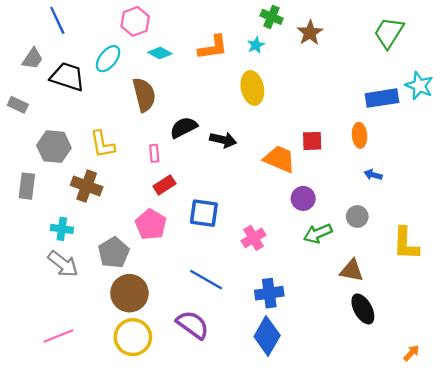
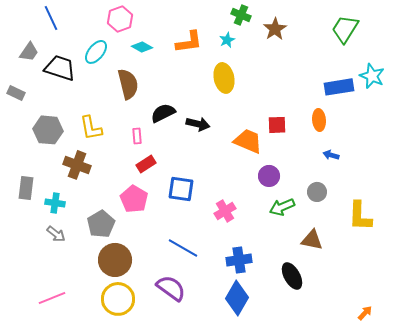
gray rectangle: (27, 186) -> (26, 188), moved
gray arrow: (63, 264) -> (56, 234), size x0.7
black ellipse: (363, 309) -> (292, 276), moved

